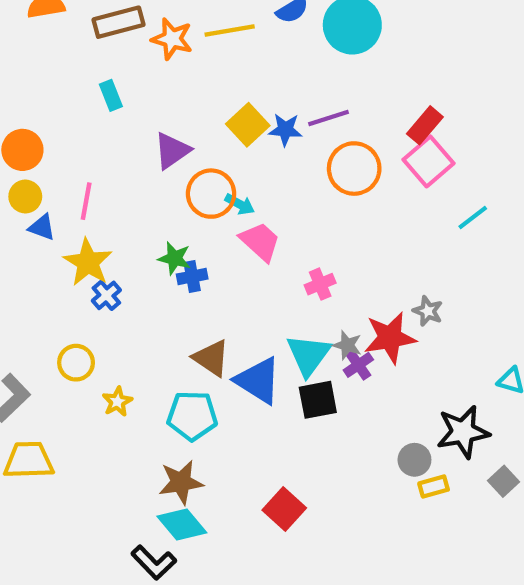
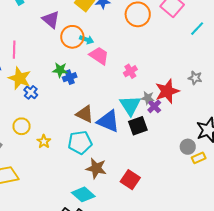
purple triangle: (172, 151) -> (51, 19), turned -36
gray star: (428, 311) -> (195, 78), moved
brown star: (181, 482) -> (96, 168), moved, turned 30

